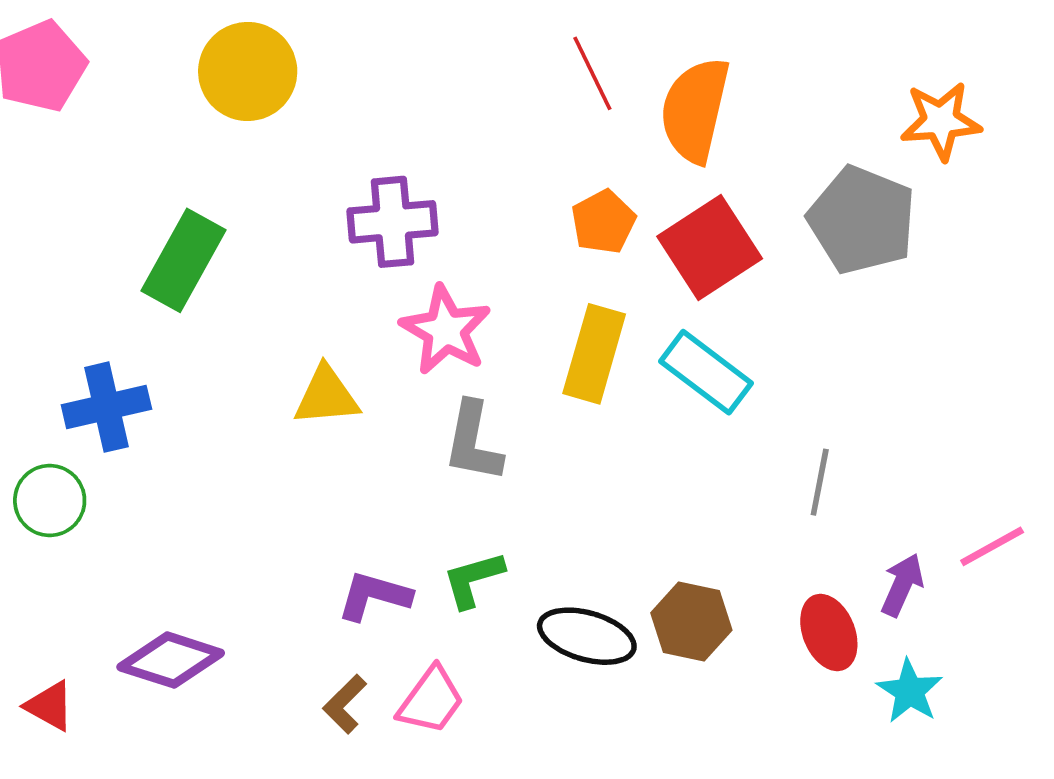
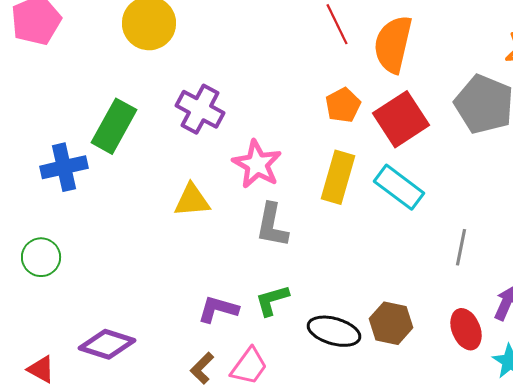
purple cross: (393, 222) -> (200, 109), moved, turned 33
blue cross: (106, 407) -> (64, 167), moved

